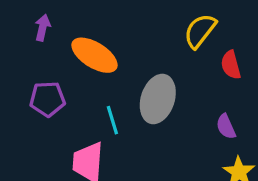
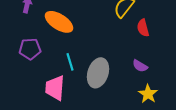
gray ellipse: (158, 99) -> (98, 73), moved
purple semicircle: (226, 127) -> (140, 66), turned -35

